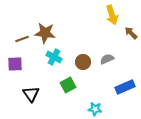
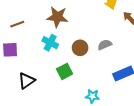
brown star: (45, 33) -> (57, 17), moved
black triangle: (31, 94) -> (27, 81), turned 30

